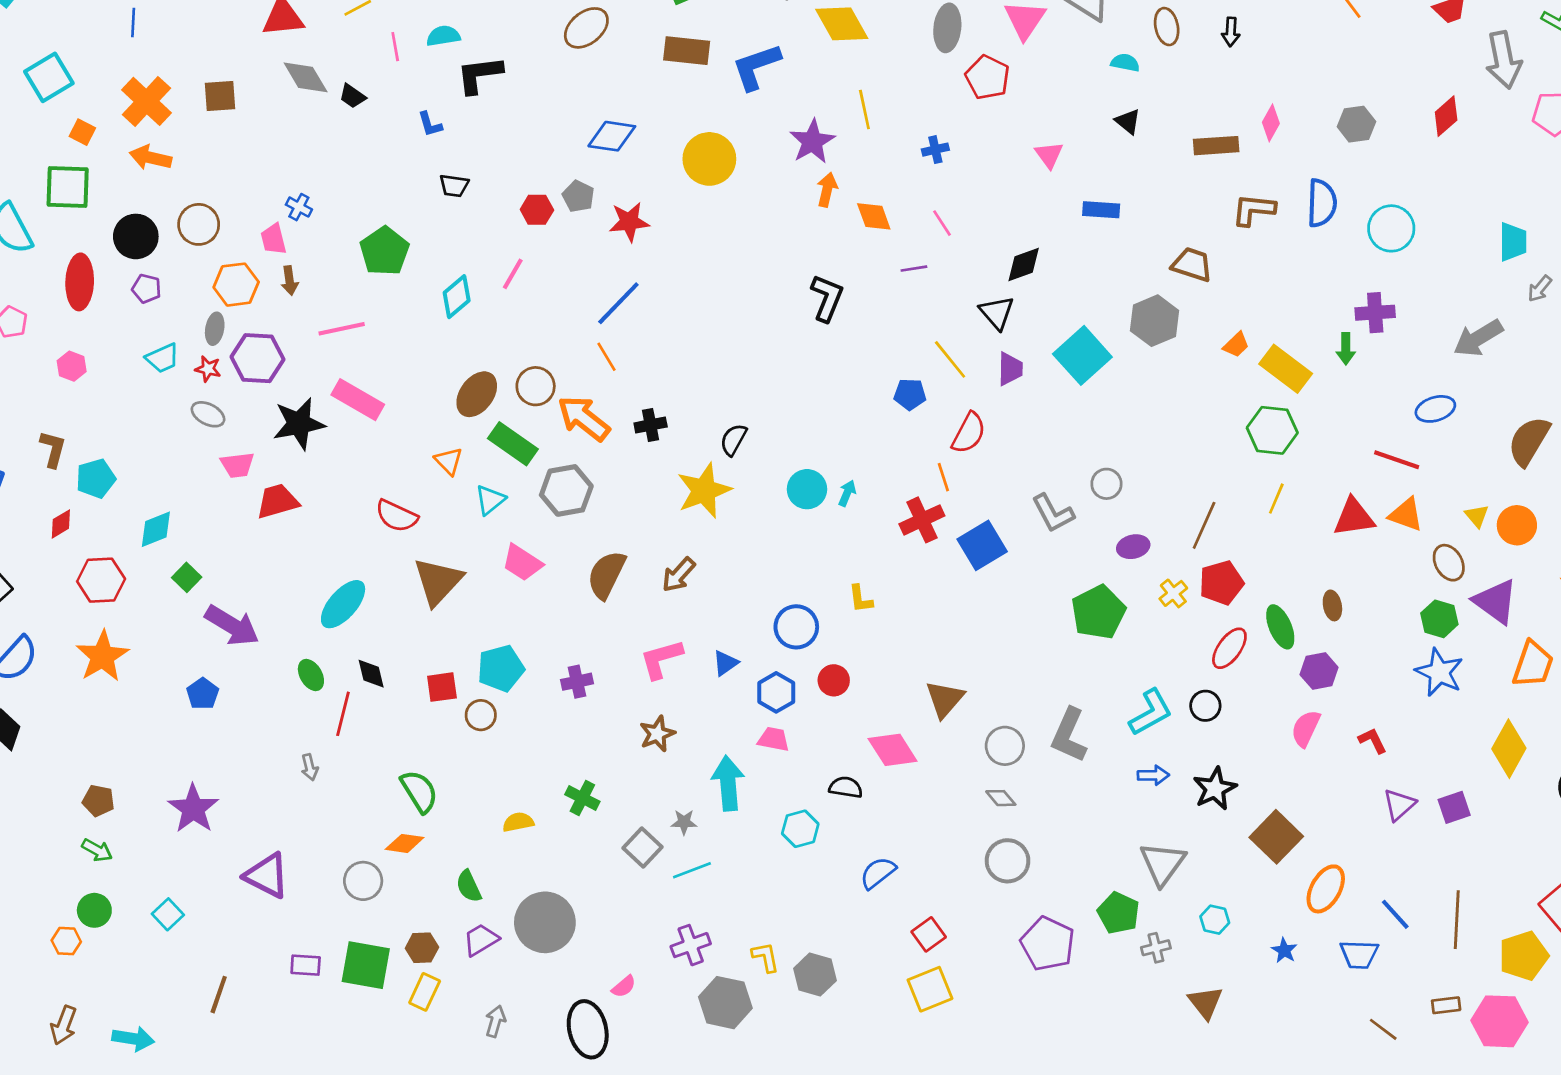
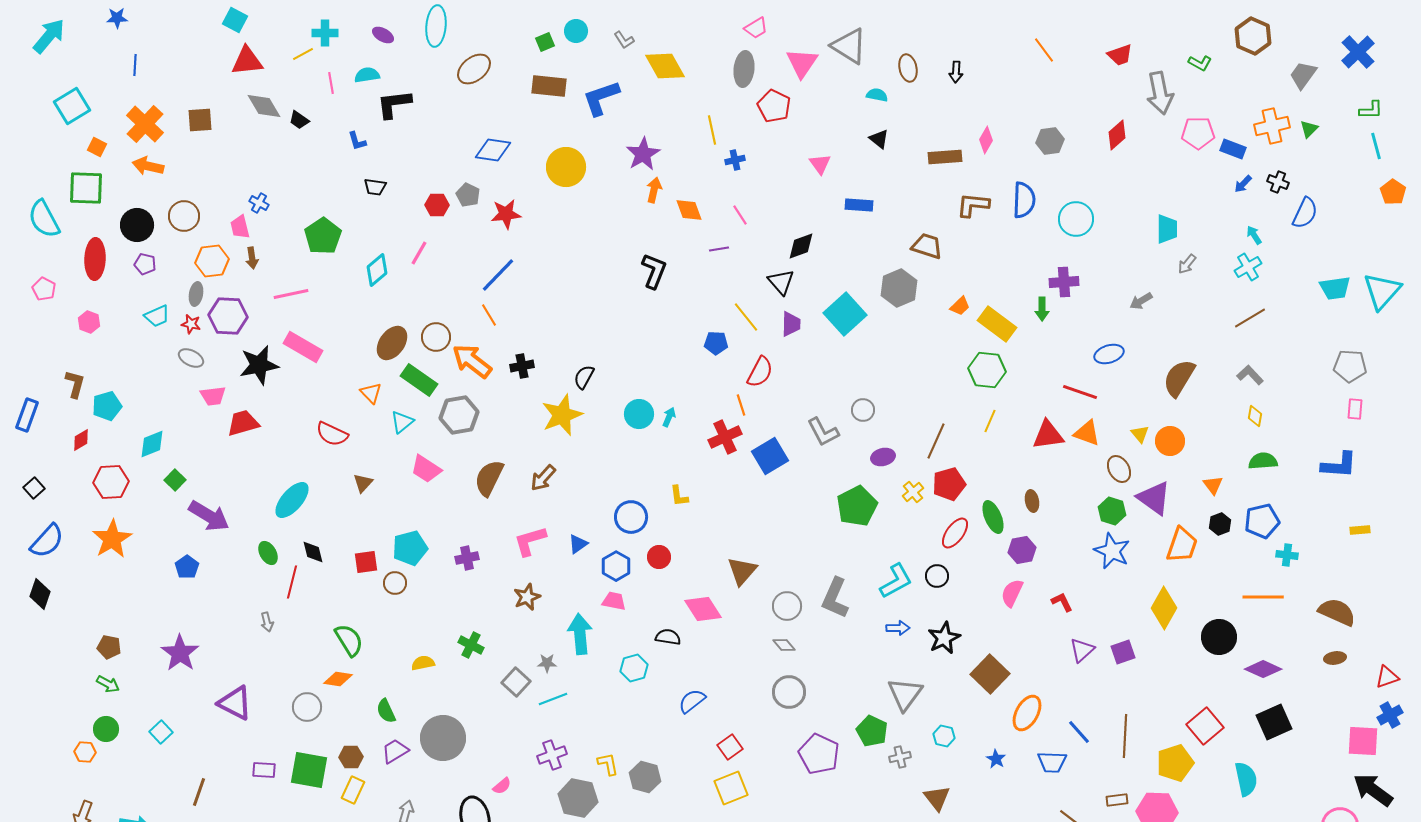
yellow line: (864, 109) -> (712, 130), moved
gray arrow: (1478, 338) -> (1141, 301), size x0.6
brown triangle: (438, 581) -> (363, 483), size x0.5

